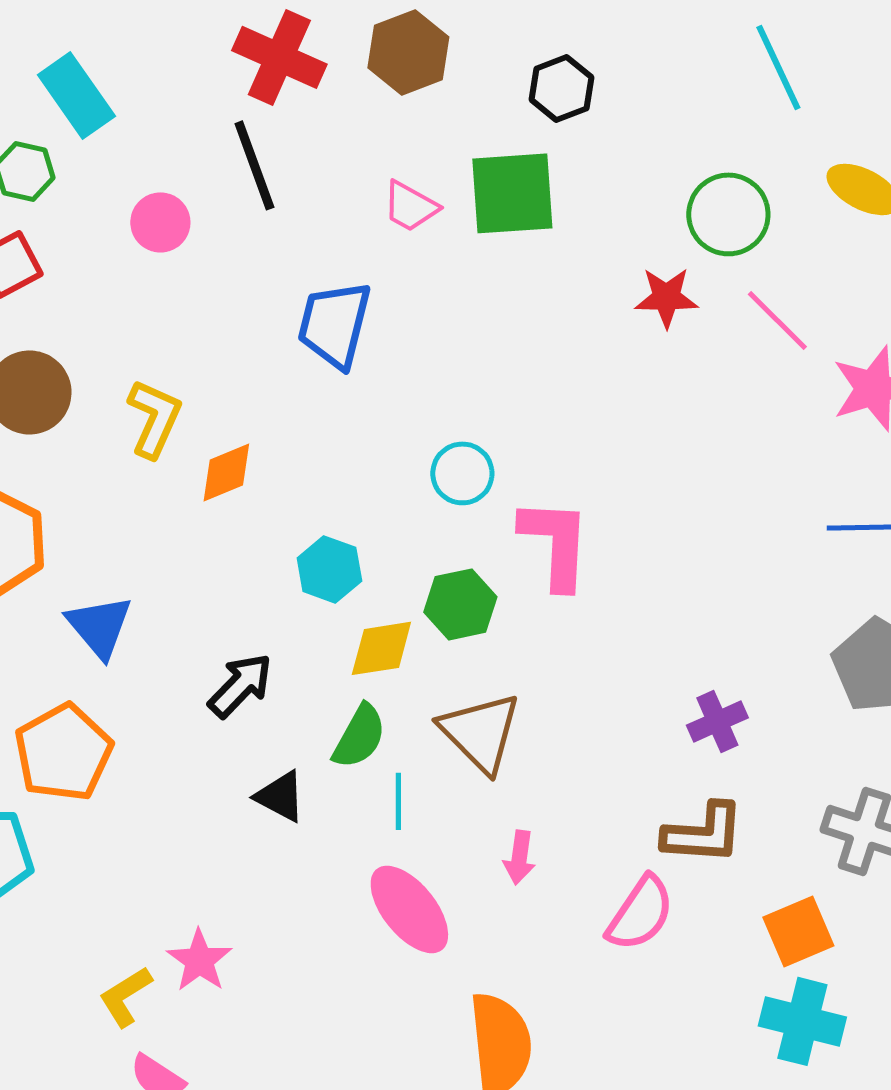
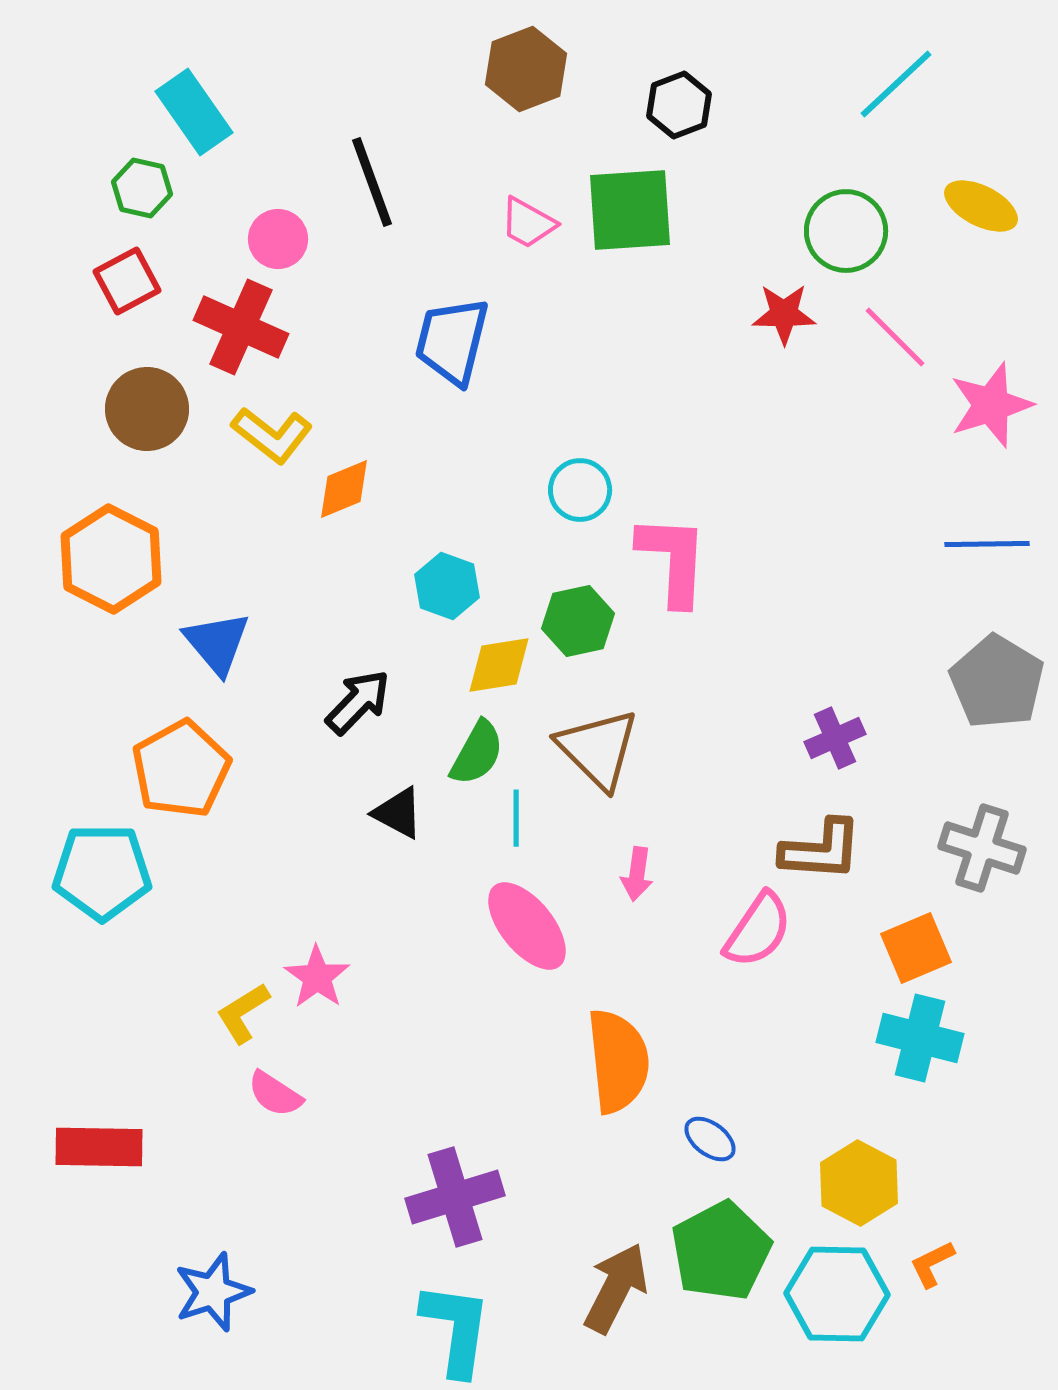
red cross: (279, 57) -> (241, 327), moved
cyan line: (778, 67) -> (896, 84), turned 72
yellow L-shape: (154, 418) -> (272, 435), turned 104

